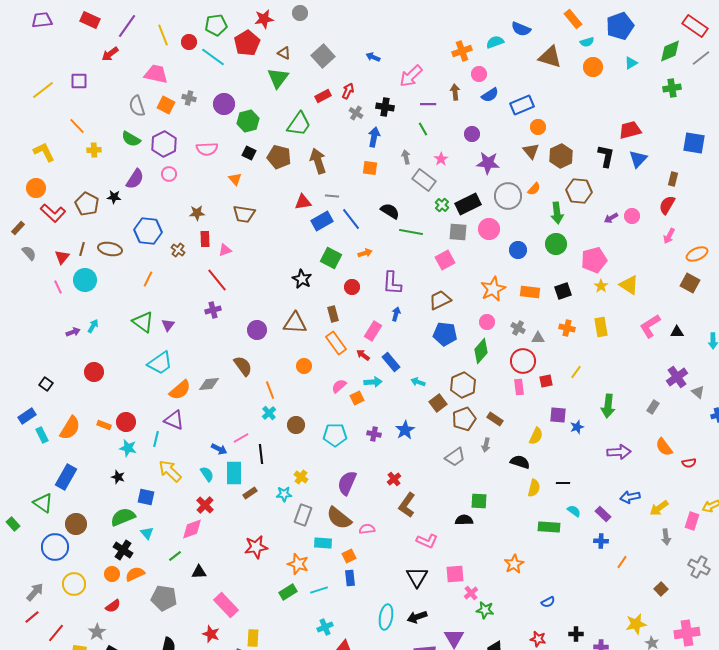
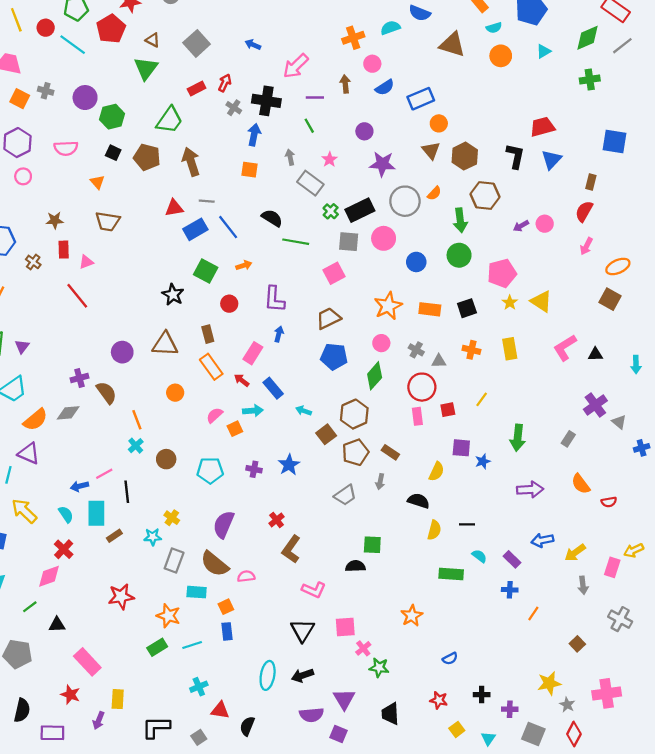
black cross: (385, 107) -> (266, 101), size x1.4
purple cross: (213, 310) -> (79, 378), moved
blue arrow: (219, 449) -> (79, 486), turned 140

